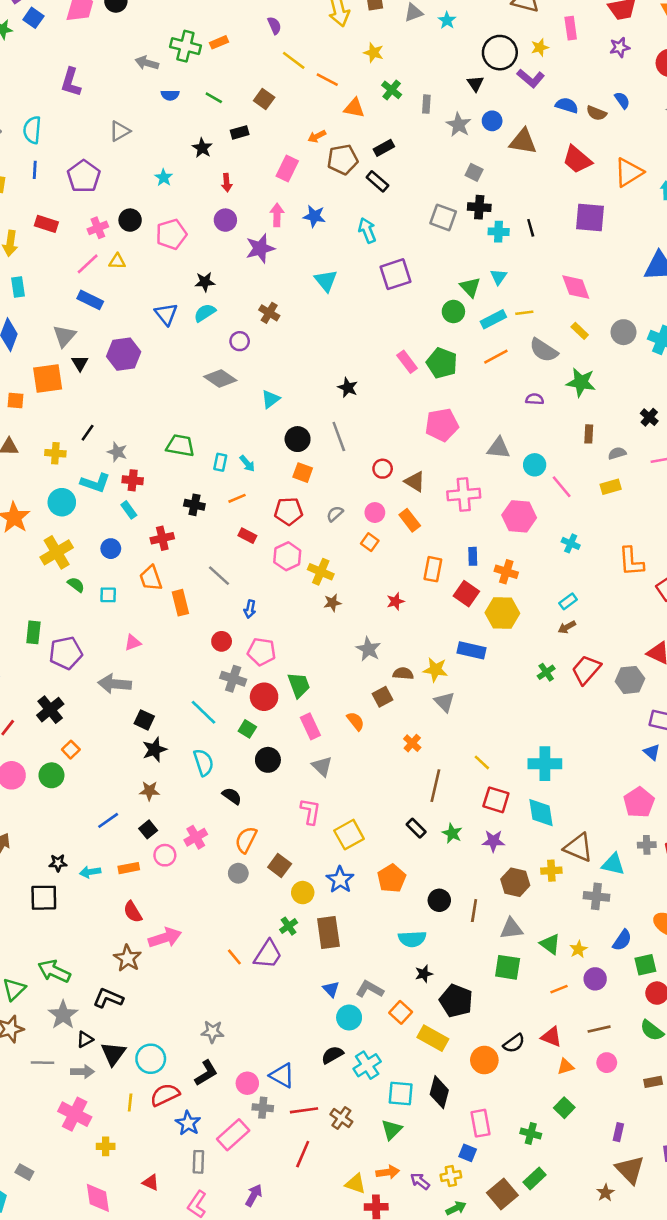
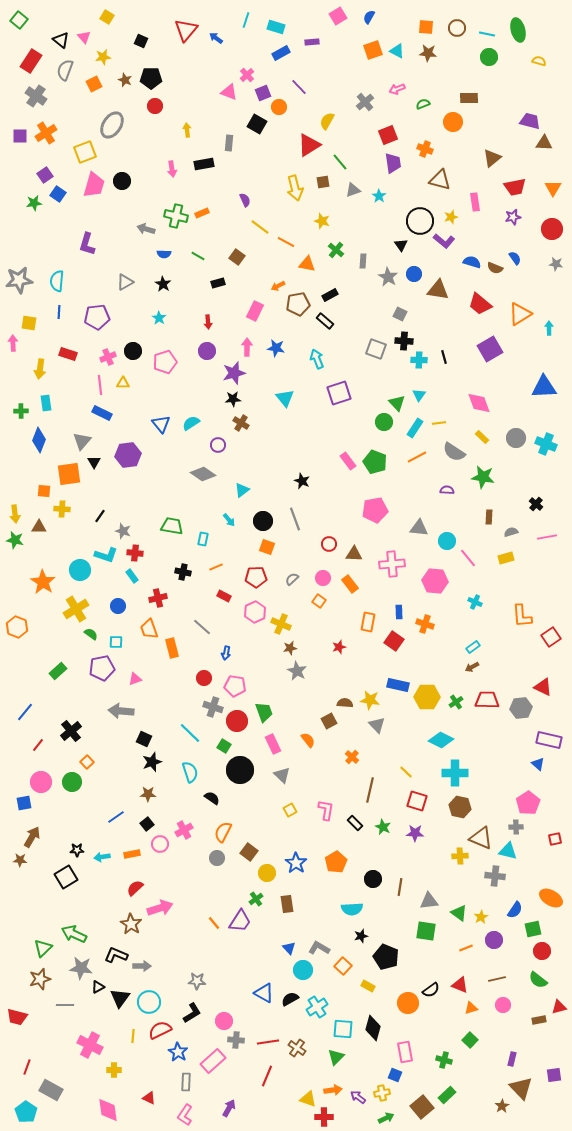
black star: (202, 148) -> (163, 284), moved
purple pentagon: (84, 176) -> (97, 317), turned 30
purple square: (590, 217) -> (490, 349), turned -35
pink line: (88, 264) -> (100, 385), turned -54
black star: (205, 282) -> (233, 399), moved
cyan rectangle: (493, 319) -> (415, 428), turned -30
yellow cross: (55, 453) -> (62, 509), moved
cyan arrow: (247, 464) -> (229, 520), moved
brown triangle: (415, 482) -> (354, 554), turned -30
yellow hexagon: (502, 613) -> (427, 697), moved
green rectangle: (33, 632) -> (58, 671), turned 42
gray star: (368, 649) -> (297, 671), moved
purple pentagon: (66, 653) -> (102, 668), moved
red trapezoid: (586, 670) -> (487, 700), turned 50
black circle: (268, 760) -> (240, 770), size x1.4
pink L-shape: (310, 811) -> (326, 810), moved
cyan diamond: (541, 813) -> (441, 740), moved, turned -55
yellow square: (349, 835) -> (290, 810), moved, size x0.6
gray cross: (647, 845) -> (516, 827), moved
brown hexagon: (515, 882) -> (460, 807), moved
black square: (44, 898) -> (66, 877), turned -30
red semicircle: (133, 912) -> (135, 888), turned 78
brown rectangle: (328, 932) -> (287, 904), size x0.7
gray star: (63, 1015) -> (81, 968), turned -30
yellow rectangle: (433, 1038) -> (368, 986), size x0.6
gray arrow: (82, 1072) -> (142, 966), moved
blue triangle: (282, 1075) -> (264, 993), moved
gray rectangle: (24, 1172) -> (51, 1090), size x1.6

